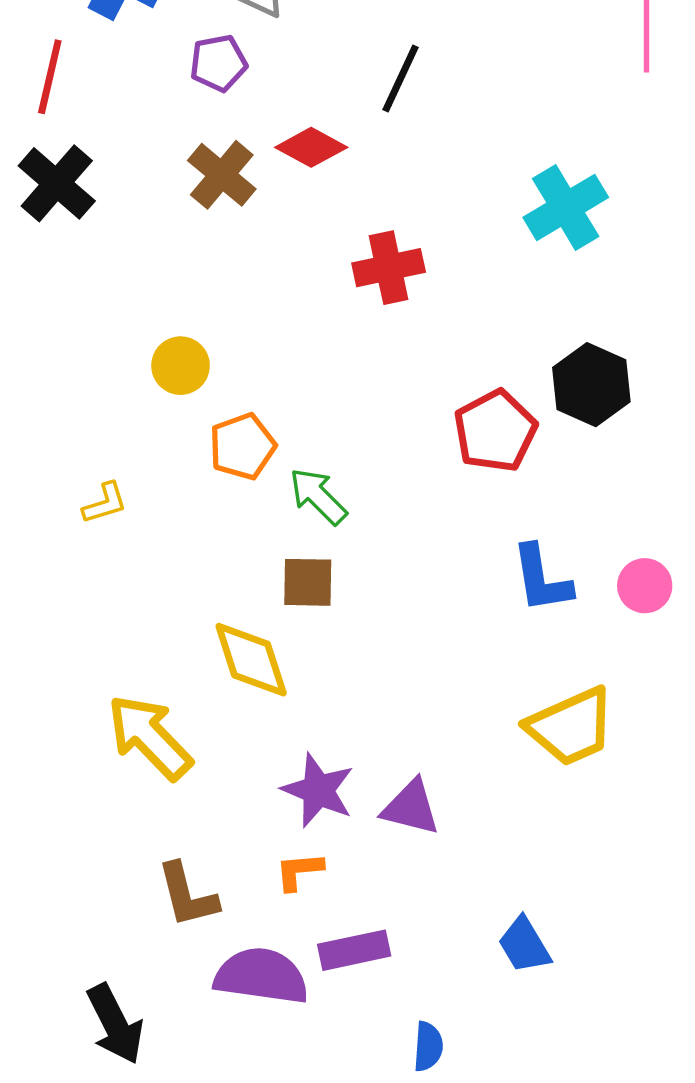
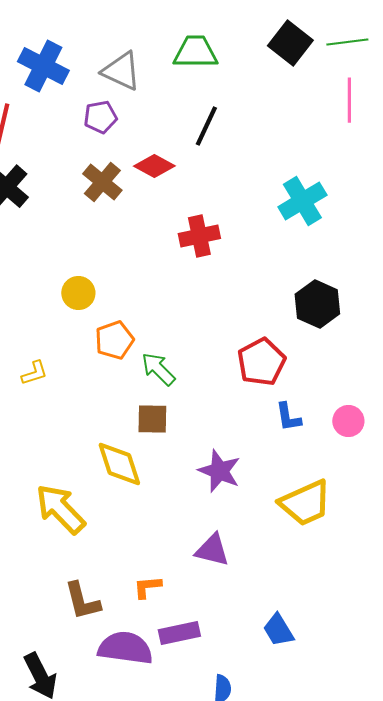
red pentagon: (495, 431) -> (261, 362), moved
blue L-shape: (542, 579) -> (288, 417), size x0.7
purple star: (318, 790) -> (219, 471), moved

